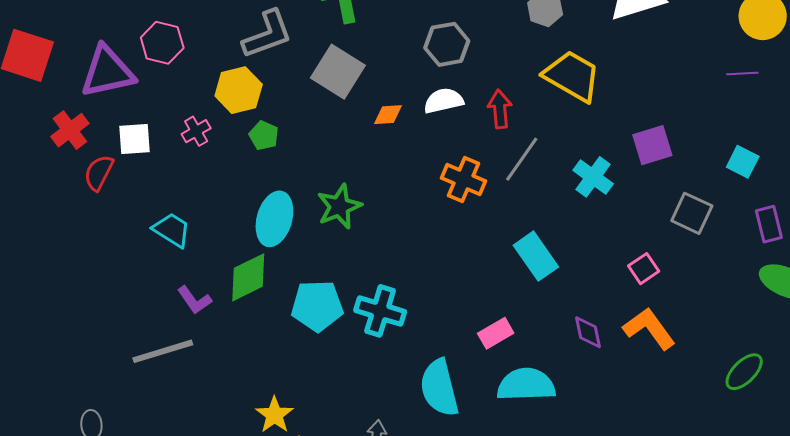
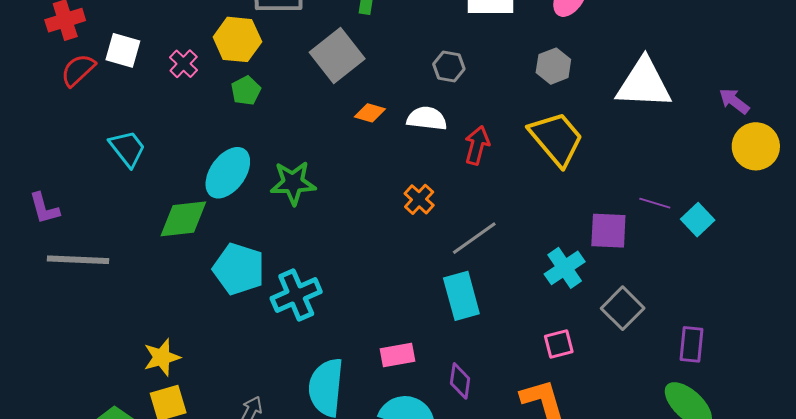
gray hexagon: (447, 44) -> (449, 66), size x0.7
purple line: (742, 73) -> (655, 203), moved
pink cross: (196, 131) -> (184, 64), turned -36
gray line: (522, 159) -> (474, 238), moved
cyan square: (743, 162) -> (698, 220), moved
cyan cross: (593, 177) -> (565, 268), moved
orange cross: (464, 179) -> (419, 199), size x0.7
purple L-shape: (194, 300) -> (44, 208), moved
cyan cross: (380, 311) -> (296, 295), turned 30
purple diamond: (588, 332) -> (460, 381), moved

